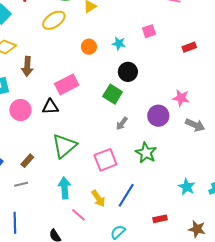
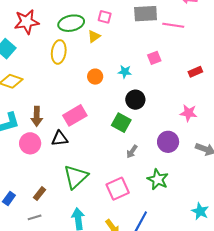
yellow ellipse: (54, 20) -> (59, 52), turned -45
brown arrow: (27, 66) -> (37, 116), moved
pink star: (181, 98) -> (189, 113), moved

